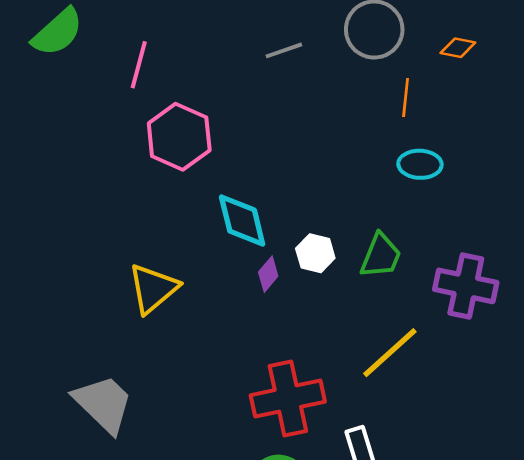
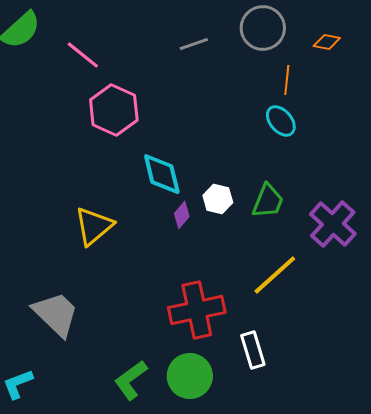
pink line: (139, 65) -> (83, 55), turned -66
cyan ellipse: (420, 164) -> (281, 121), moved, turned 48
purple cross: (466, 286) -> (333, 224), turned 30

